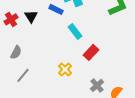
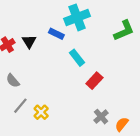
gray semicircle: (16, 52) -> (13, 81), turned 112
yellow cross: (65, 69) -> (41, 112), moved

